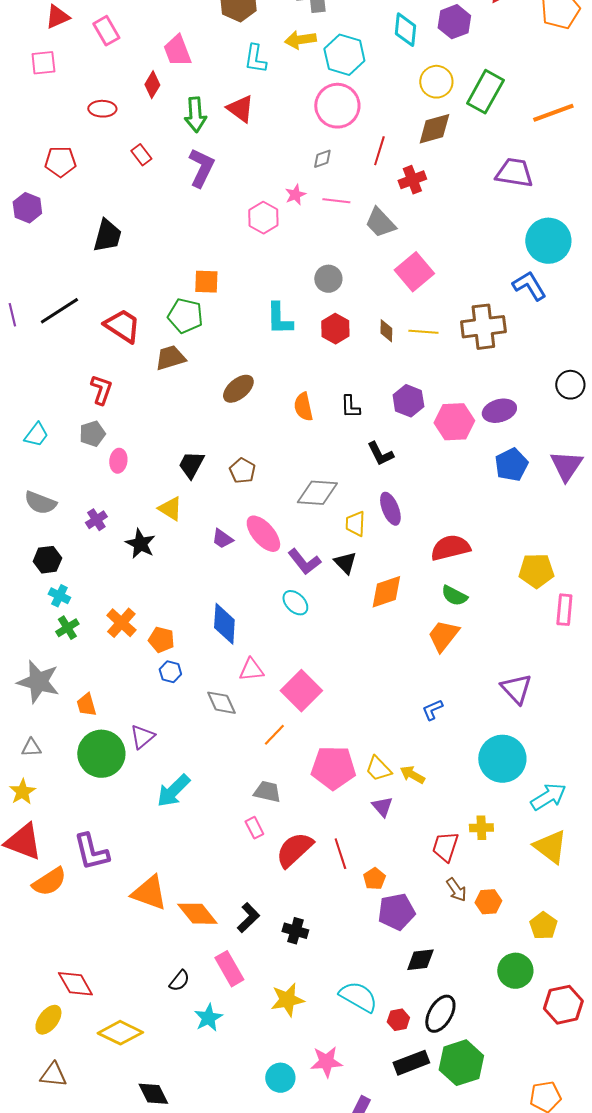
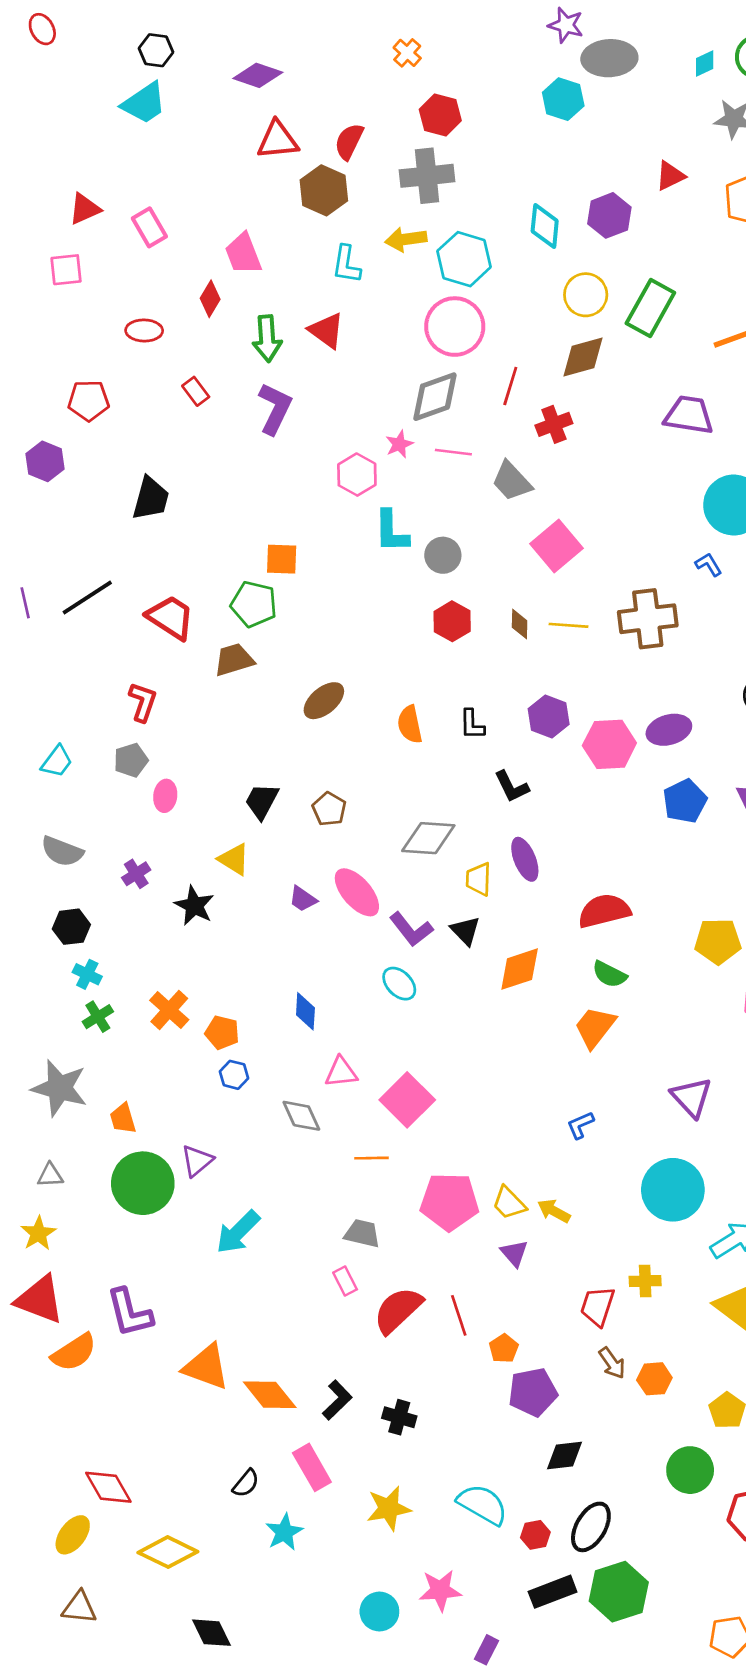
gray diamond: (322, 159) -> (435, 397), size x2.0
blue L-shape: (529, 286) -> (709, 564), size x0.6
cyan L-shape: (279, 319) -> (391, 531), moved
blue diamond: (224, 624) -> (305, 1011), size x0.7
orange line: (274, 735) -> (371, 1158), turned 45

